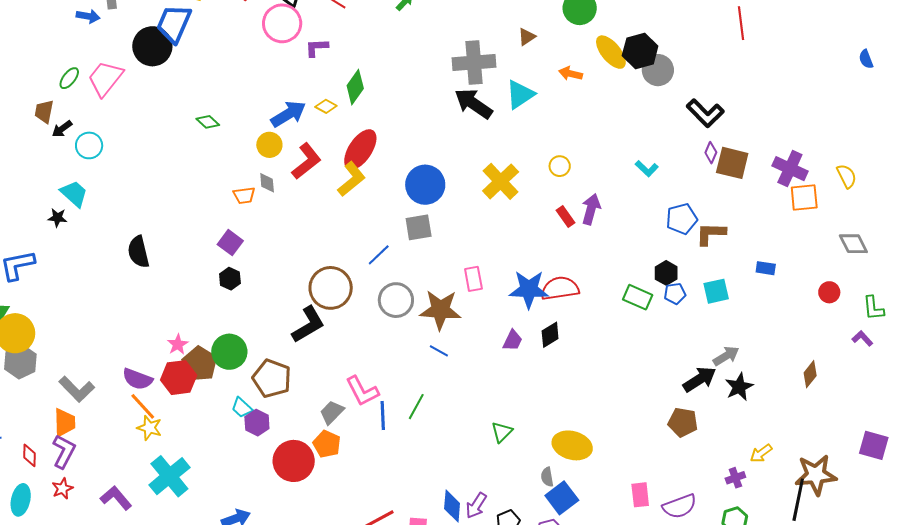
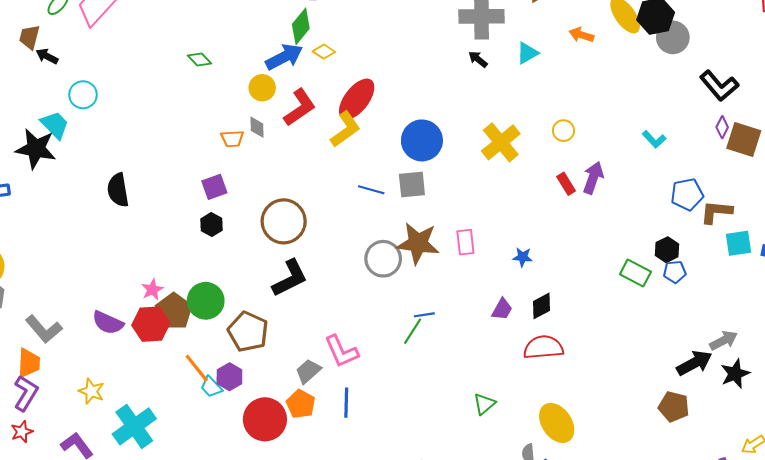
green diamond: (355, 87) -> (301, 26), moved
cyan triangle: (520, 94) -> (527, 53), size x0.7
black arrow: (473, 104) -> (478, 59), size x0.5
black arrow: (62, 129) -> (47, 56), turned 60
cyan circle: (89, 145) -> (83, 95), moved
black star: (57, 218) -> (36, 149), size x2.0
purple square: (230, 243) -> (214, 187), turned 30
blue line: (379, 255) -> (371, 190), moved, turned 55
brown circle: (331, 288) -> (284, 221), moved
red semicircle: (560, 288) -> (543, 347), moved
blue star: (529, 289) -> (523, 257), size x0.5
cyan square: (716, 291) -> (739, 243), moved
brown star: (440, 310) -> (418, 243), moved
blue line: (439, 351) -> (424, 315), turned -42
orange line: (143, 406) -> (197, 368), moved
green line: (416, 407) -> (413, 331), moved
cyan trapezoid: (242, 408) -> (211, 387), moved
blue line: (383, 415) -> (346, 403), moved
yellow star: (149, 428) -> (91, 391), moved
yellow ellipse: (572, 445) -> (557, 423), turned 36

